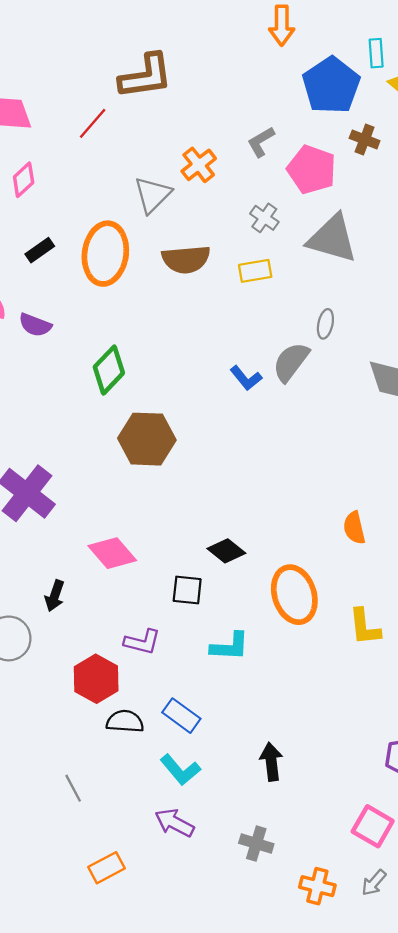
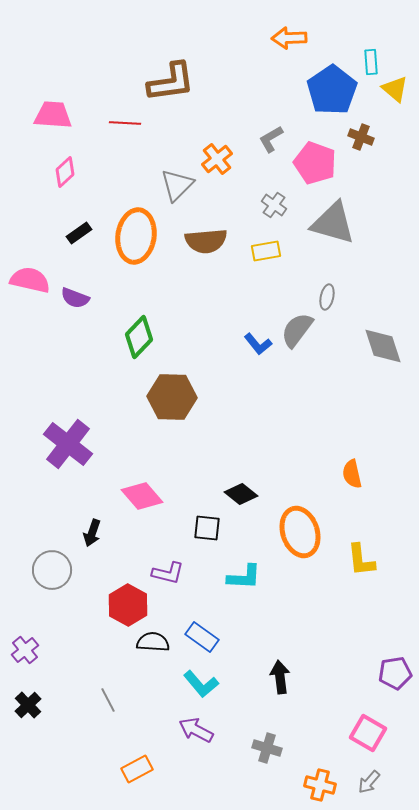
orange arrow: (282, 25) -> (289, 38), turned 88
red line: (93, 123) -> (125, 123), turned 52

